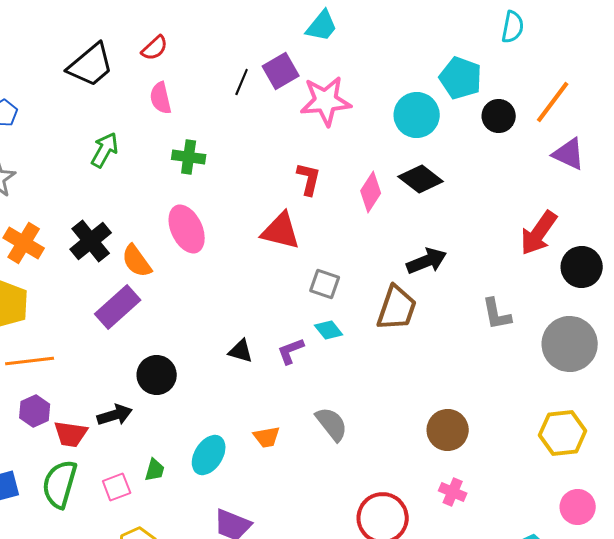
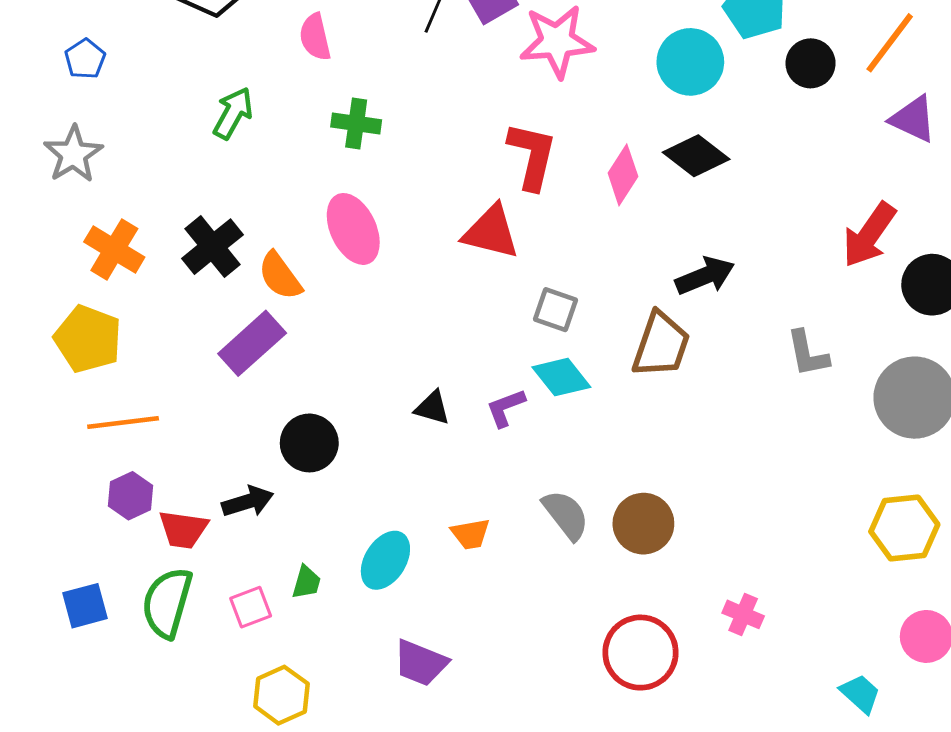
red L-shape: (309, 179) -> (532, 156), size x1.4
cyan diamond: (329, 330) -> (561, 377), size x1.4
brown circle: (448, 430) -> (643, 524), moved

